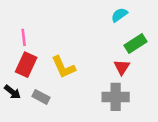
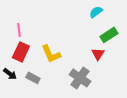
gray cross: (116, 97) -> (80, 78), moved, turned 35

